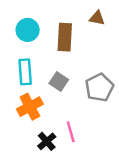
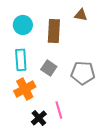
gray pentagon: (99, 87) -> (83, 73), turned 30

